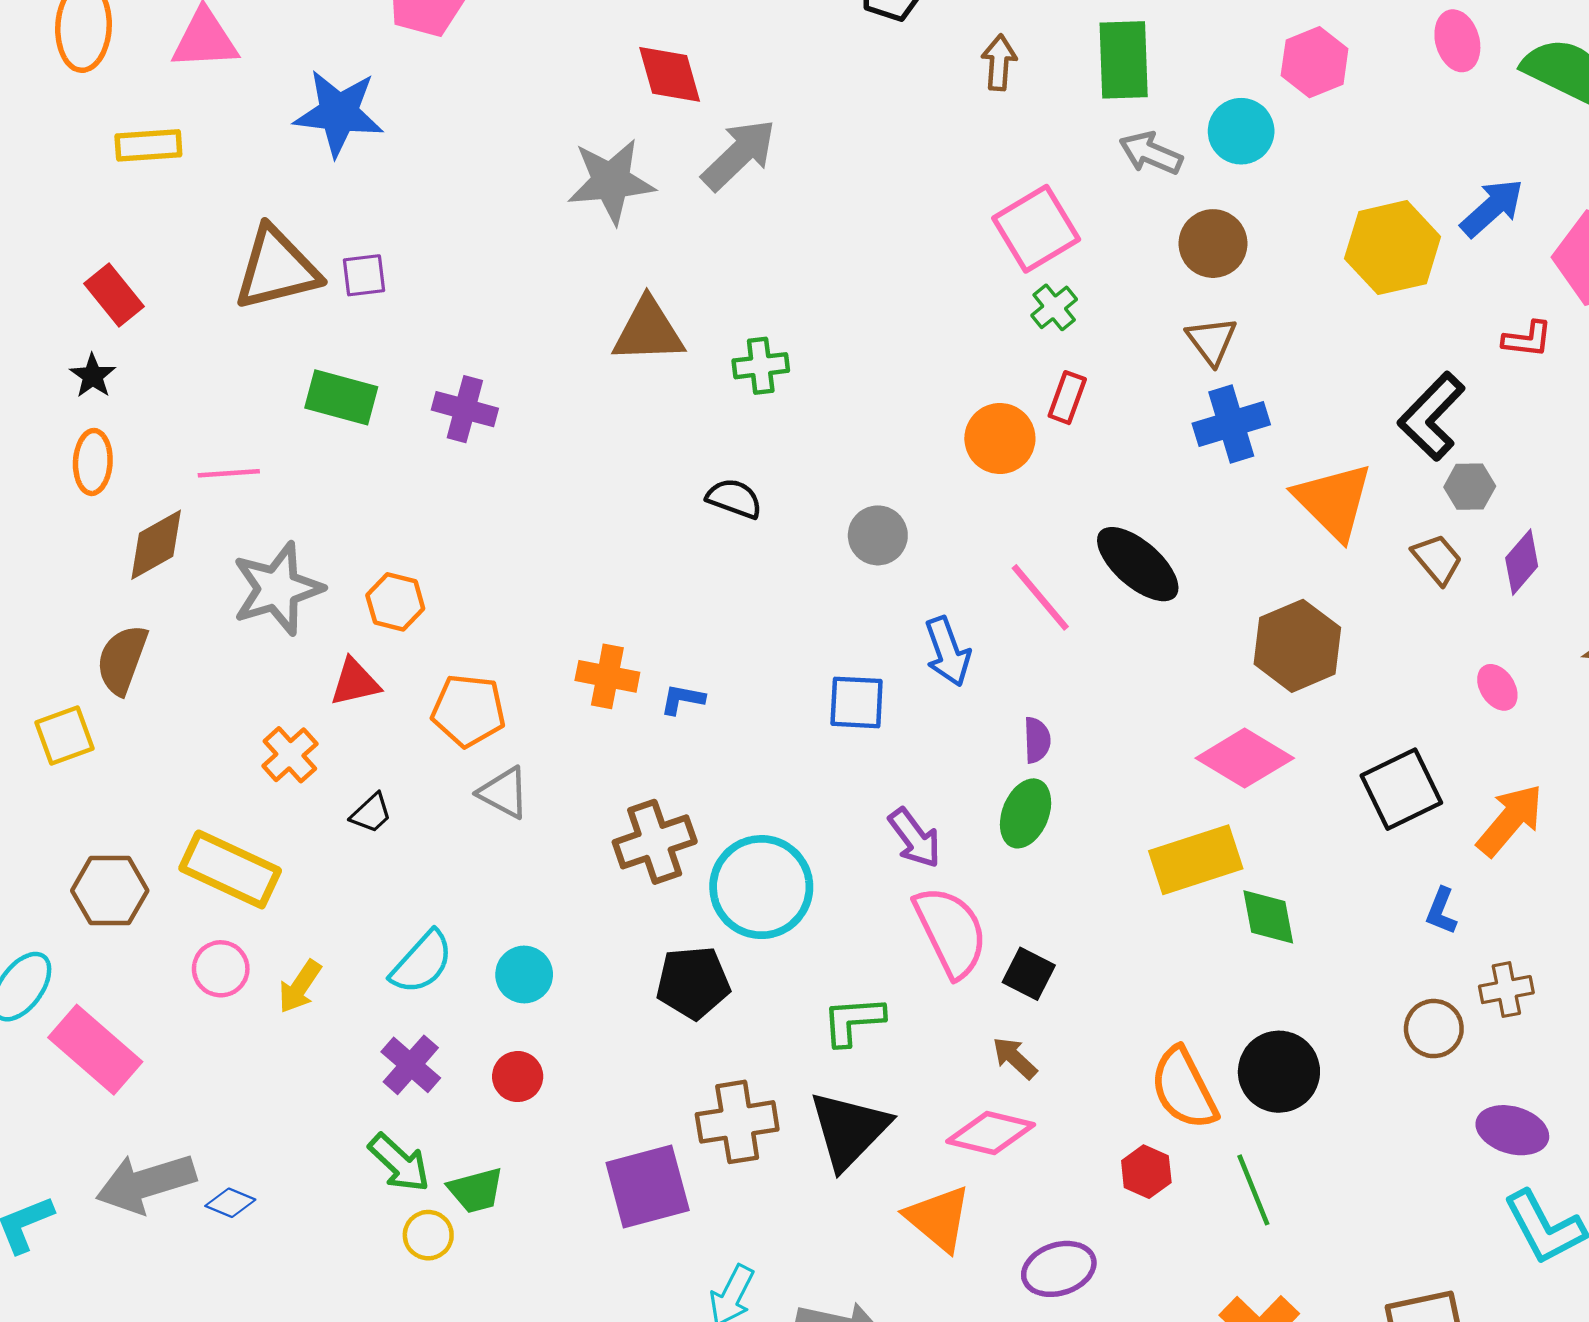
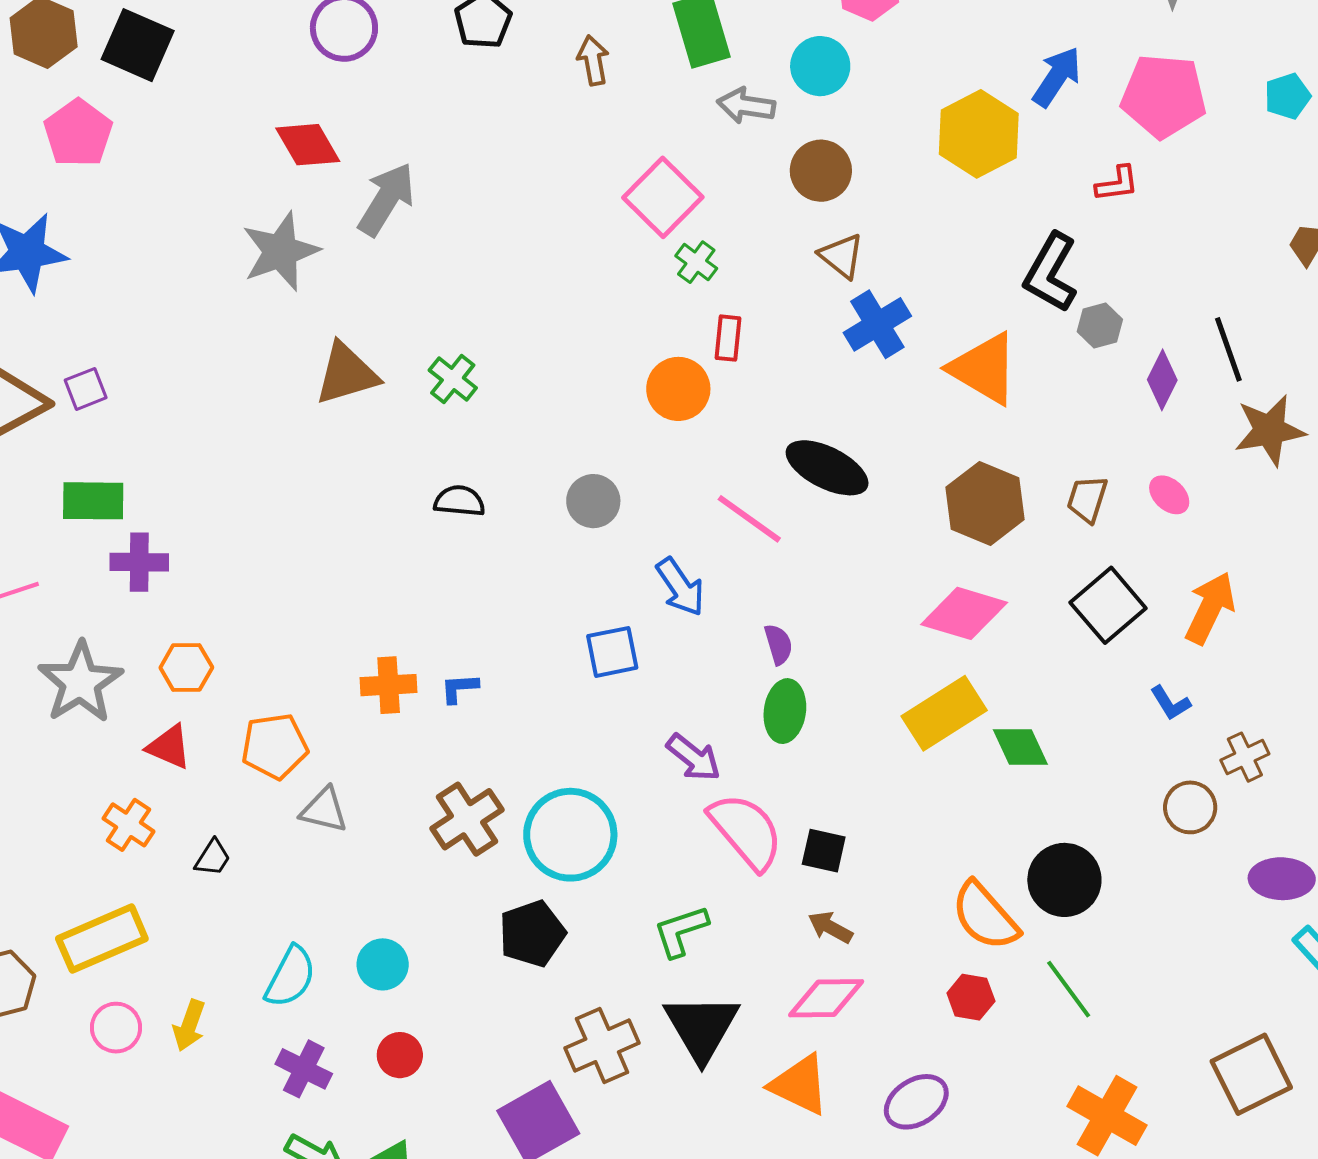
green cross: (761, 366) -> (453, 379), turned -30
purple cross: (465, 409) -> (139, 562), moved
brown trapezoid: (1437, 559) -> (1087, 499), moved, turned -108
red triangle: (355, 682) -> (169, 747), turned 51
yellow rectangle: (230, 869) -> (102, 939), turned -34
blue L-shape: (1441, 911) -> (1170, 703), turned -39

